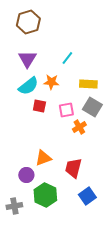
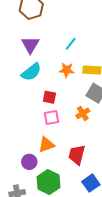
orange star: (51, 82) -> (67, 70), moved
red square: (39, 106) -> (49, 97), moved
pink square: (66, 110) -> (51, 117), moved

